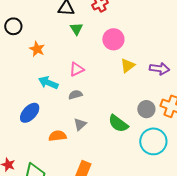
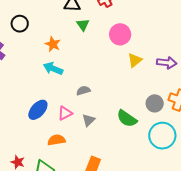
orange star: (37, 49) -> (53, 44), moved
pink triangle: (77, 69) -> (65, 113), moved
cyan arrow: (48, 83) -> (53, 69), moved
orange semicircle: (57, 136) -> (56, 140), moved

